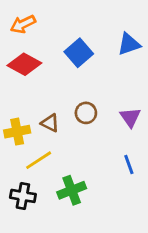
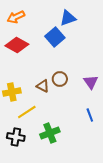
blue triangle: (129, 44) -> (68, 18), moved
brown triangle: (50, 123) -> (43, 86), moved

